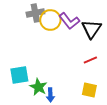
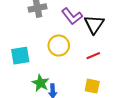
yellow circle: (50, 20) -> (59, 46), moved
cyan square: (19, 75) -> (20, 56), moved

